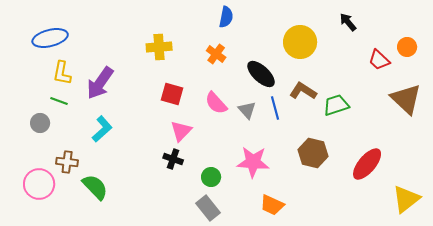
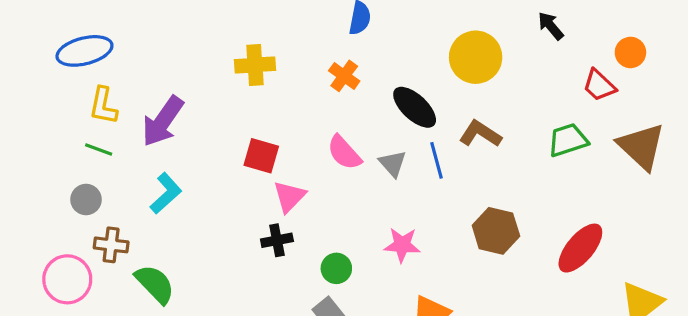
orange circle: (407, 47) -> (630, 52), moved
red square: (172, 94) -> (261, 156), moved
green trapezoid: (336, 105) -> (568, 140), moved
gray circle: (40, 123) -> (86, 200), moved
black cross: (173, 159) -> (277, 240), turned -30
pink star: (253, 162) -> (402, 245), size x0.7

